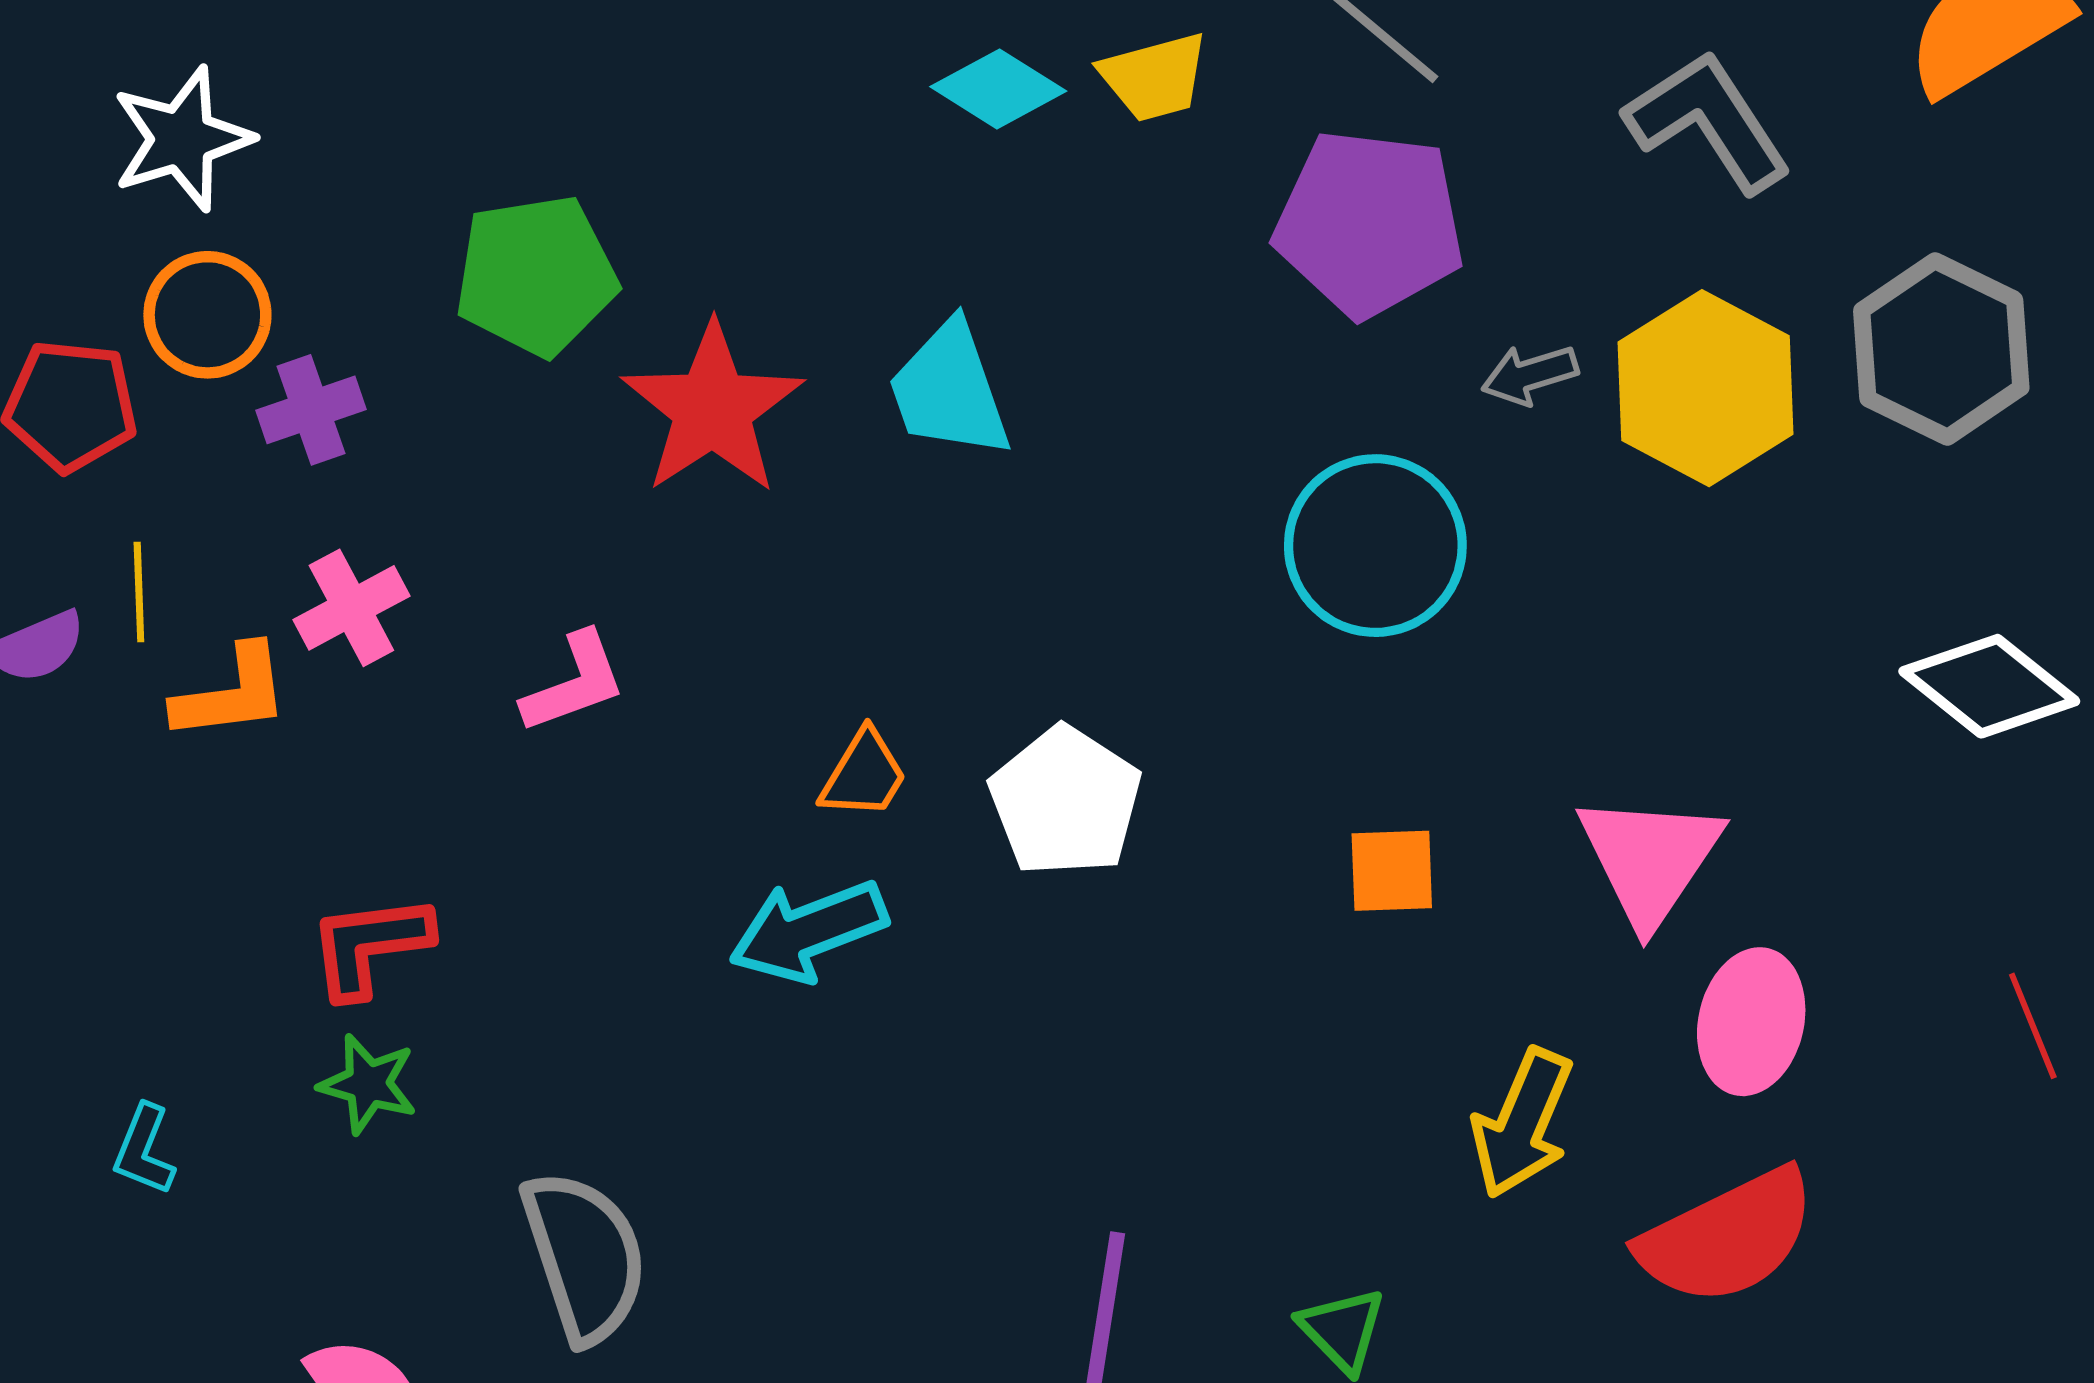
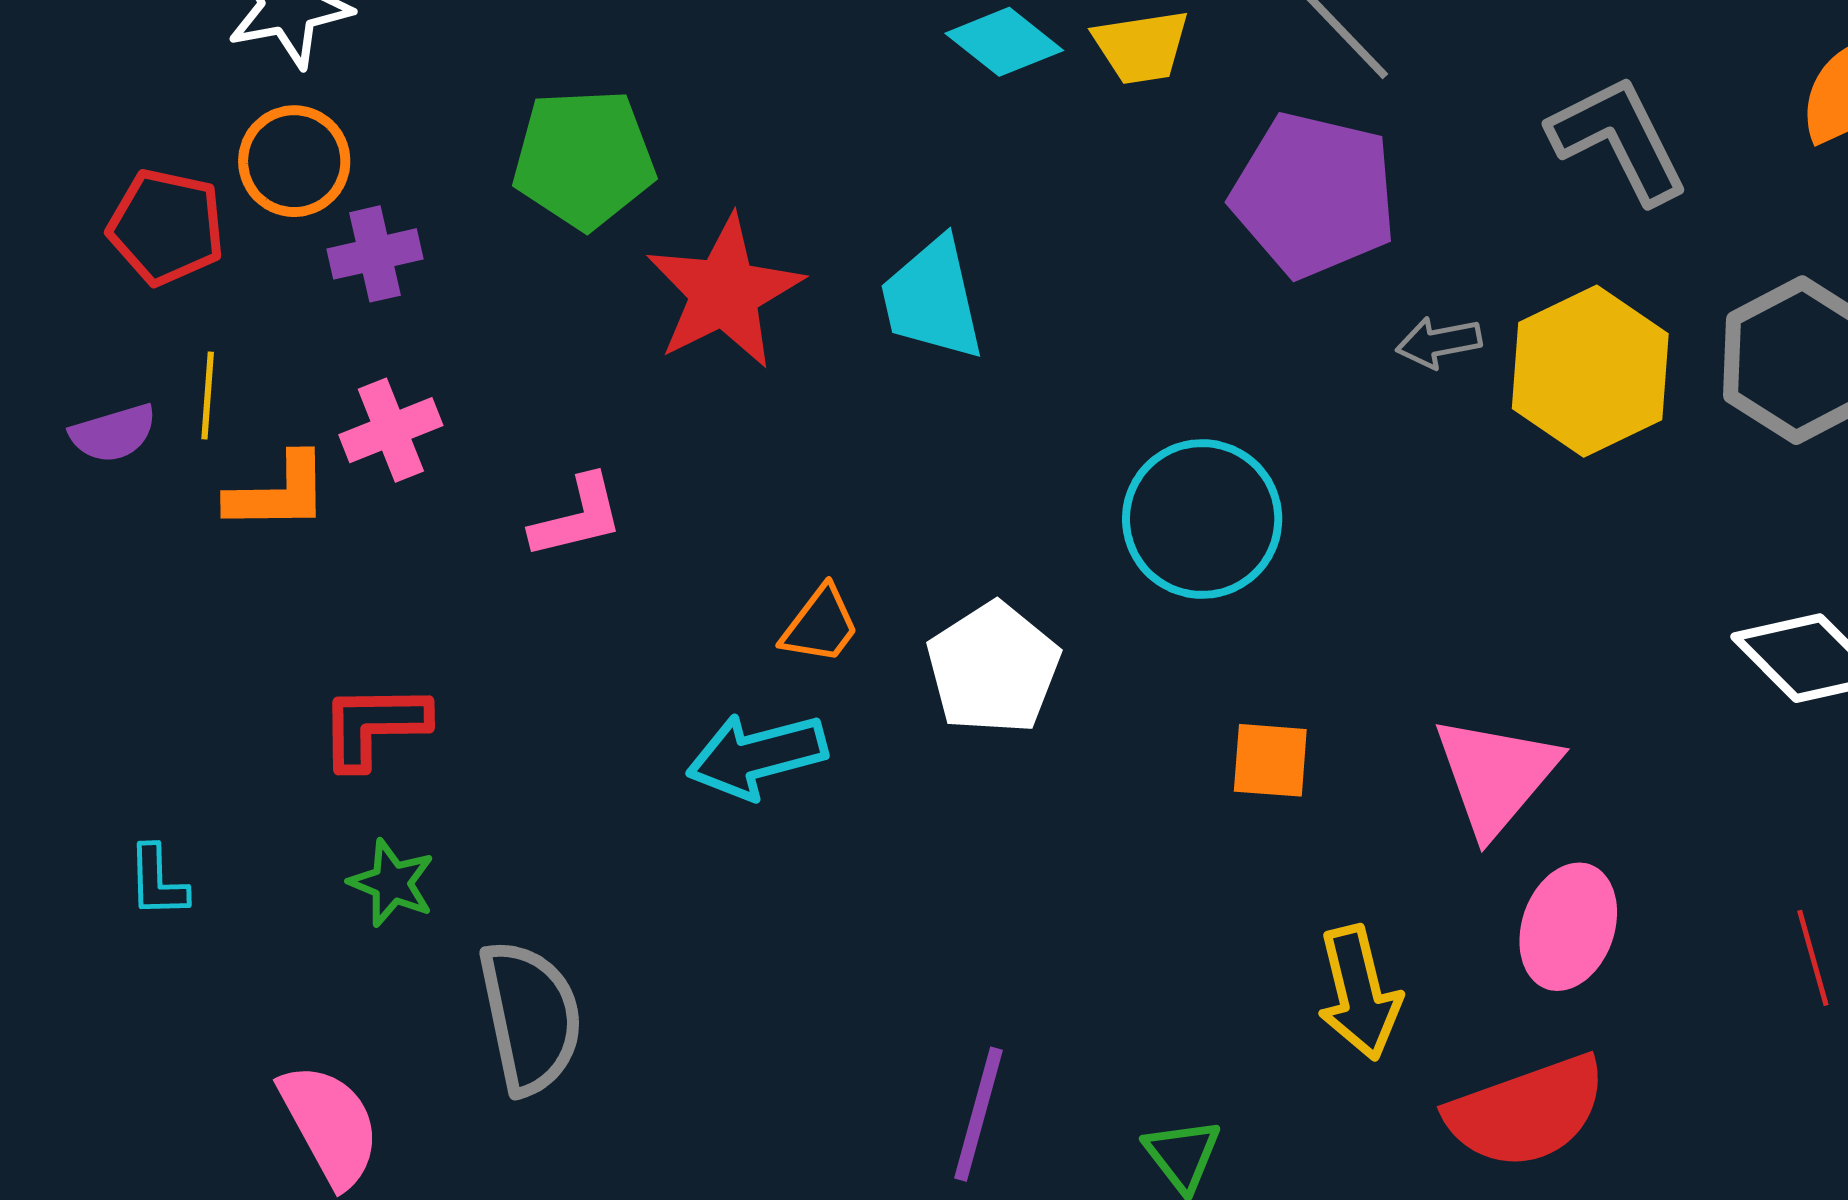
cyan circle: (1375, 546) -> (1202, 519), moved
green star: (368, 1084) -> (392, 883), moved
yellow arrow: (1522, 1123) -> (1359, 993), turned -43
cyan L-shape: (144, 1150) -> (158, 881), turned -30

